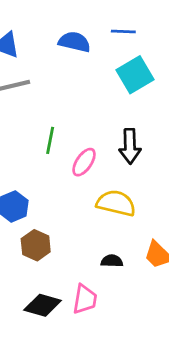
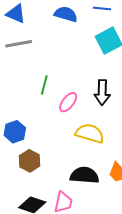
black semicircle: (112, 261) -> (84, 175), size x1.8

